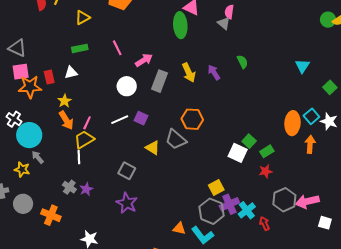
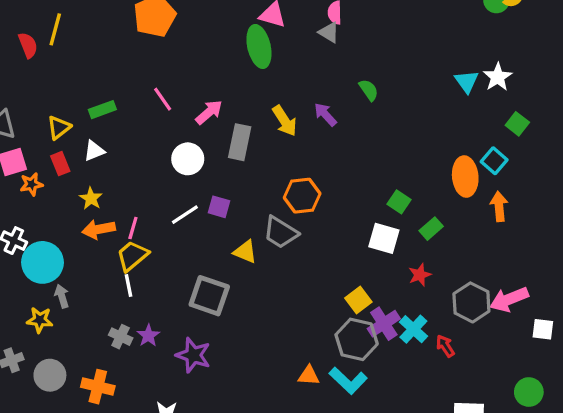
yellow triangle: (83, 18) -> (59, 128), moved
orange star: (30, 87) -> (31, 184), size x0.6
green square: (330, 87) -> (517, 124), moved
orange arrow: (66, 120) -> (99, 229), turned 120
white star: (329, 121) -> (498, 77), moved, turned 30
green square: (249, 141) -> (399, 202), moved
gray arrow: (38, 157) -> (62, 296), turned 32
gray square: (127, 171) -> (209, 296), size x1.4
red star: (266, 171) -> (420, 275), moved
purple star: (127, 203) -> (193, 355), moved

